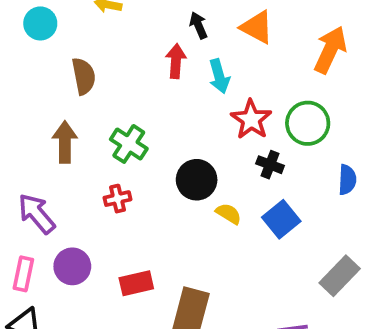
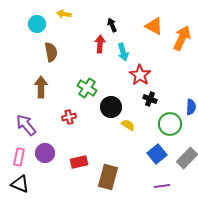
cyan circle: (40, 23) -> (37, 24), moved
orange triangle: (257, 27) -> (154, 26), moved
green circle: (308, 123) -> (170, 124), moved
green cross: (129, 144) -> (87, 88), moved
blue square: (281, 219) -> (157, 154), moved

